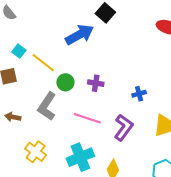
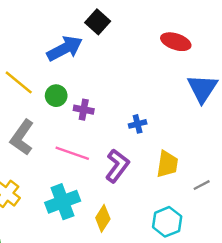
green circle: (65, 82) -> (56, 96), moved

